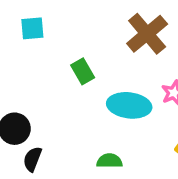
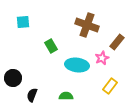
brown cross: (147, 34) -> (87, 25), turned -30
black semicircle: (32, 159) -> (32, 95), moved

